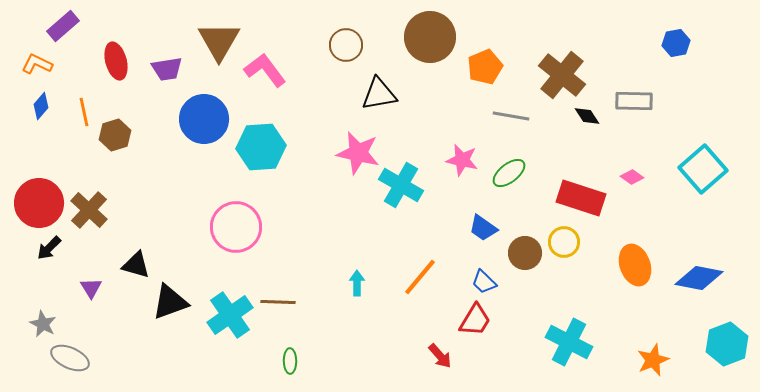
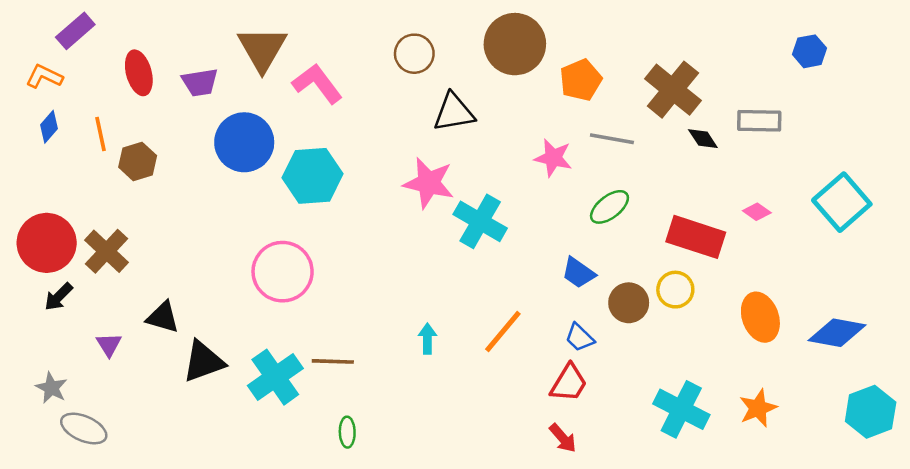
pink star: (462, 160) -> (553, 158), moved
red arrow: (440, 356) -> (563, 438), moved
orange star: (653, 360) -> (758, 408), moved

